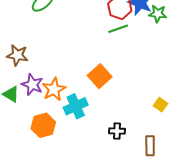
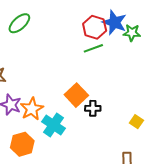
cyan cross: (76, 106) -> (53, 125), turned -30
black cross: (117, 131) -> (93, 108), moved

